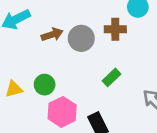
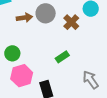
brown cross: (115, 29) -> (71, 22), turned 35
gray circle: (81, 38) -> (46, 13), moved

